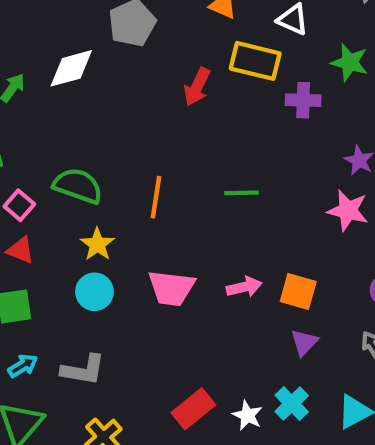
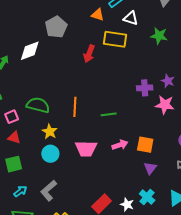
purple cross: (303, 100) -> (145, 88), moved
green line: (241, 193) -> (109, 114), moved
pink square: (19, 205) -> (12, 117), turned 32
gray L-shape: (83, 370) -> (49, 191), turned 135

